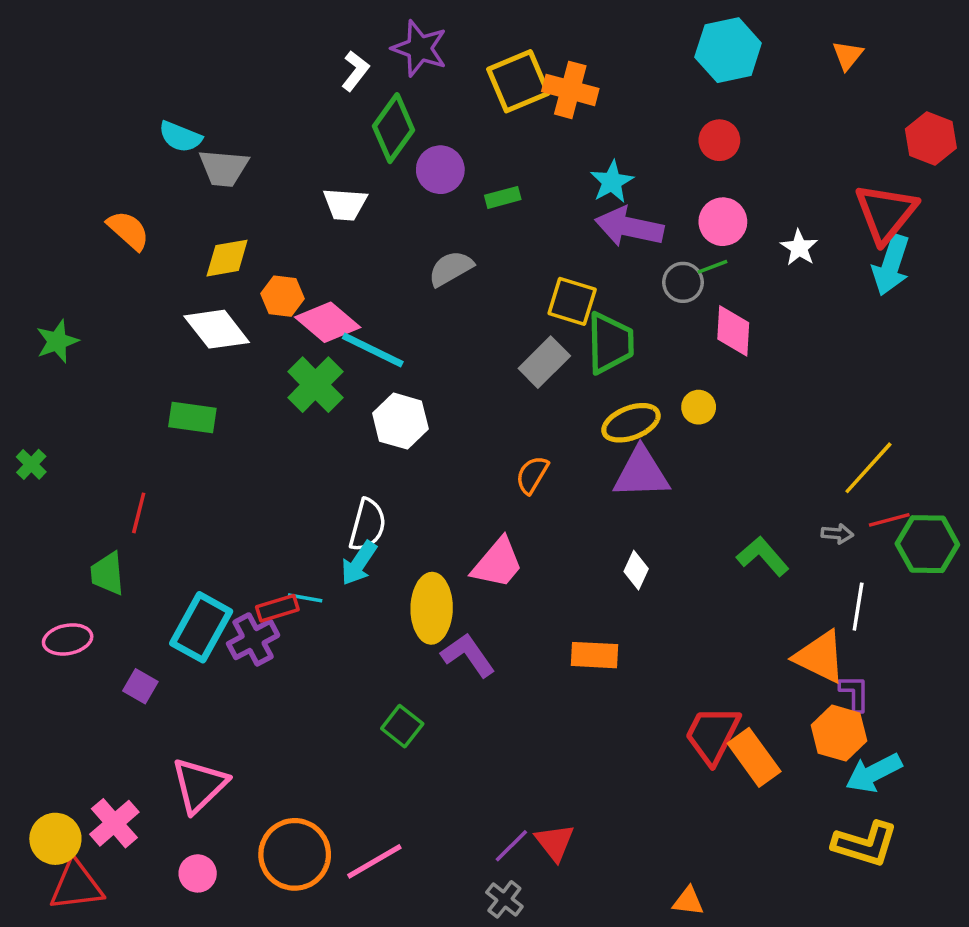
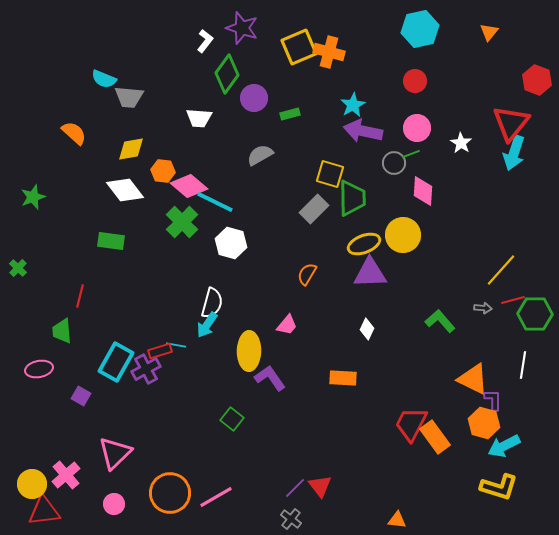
yellow circle: (699, 407) -> (403, 235), size x1.8
pink trapezoid: (498, 563) -> (287, 325), size x0.7
white line: (858, 607) -> (523, 365), moved

